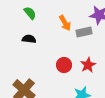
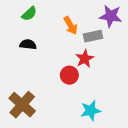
green semicircle: (30, 13) -> (29, 14), turned 88
red star: (88, 65) -> (85, 59), moved

